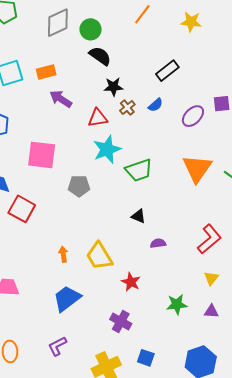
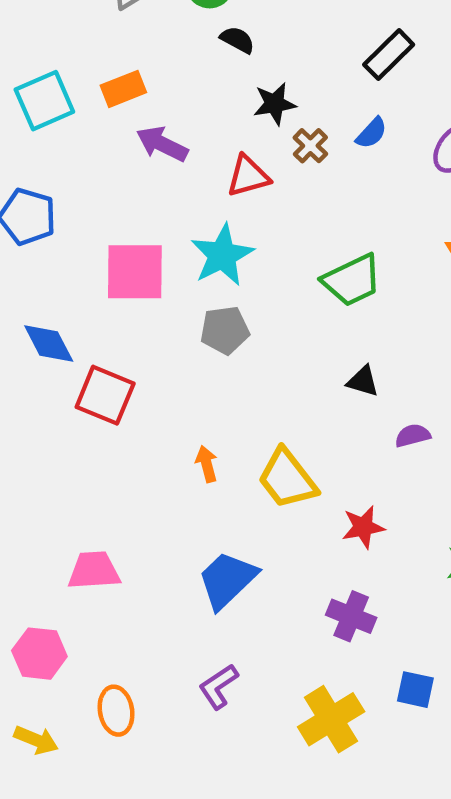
black semicircle: (100, 56) -> (237, 40), size x0.7
cyan star: (107, 149) -> (222, 255), moved
orange arrow: (63, 254) -> (207, 464), moved
red star: (131, 282) -> (363, 527), turned -30

